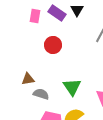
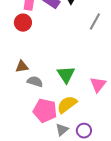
red circle: (53, 45) -> (23, 23), moved

